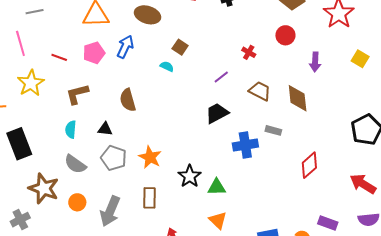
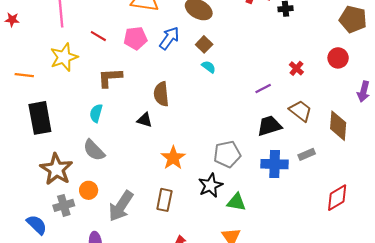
brown square: (180, 47) -> (204, 44), moved
black trapezoid: (217, 113) -> (269, 126), moved
black triangle: (105, 129) -> (145, 120), moved
gray rectangle: (273, 130) -> (307, 154), turned -49
gray pentagon: (114, 158) -> (227, 154), moved, turned 30
gray cross: (20, 220) -> (64, 205), moved

